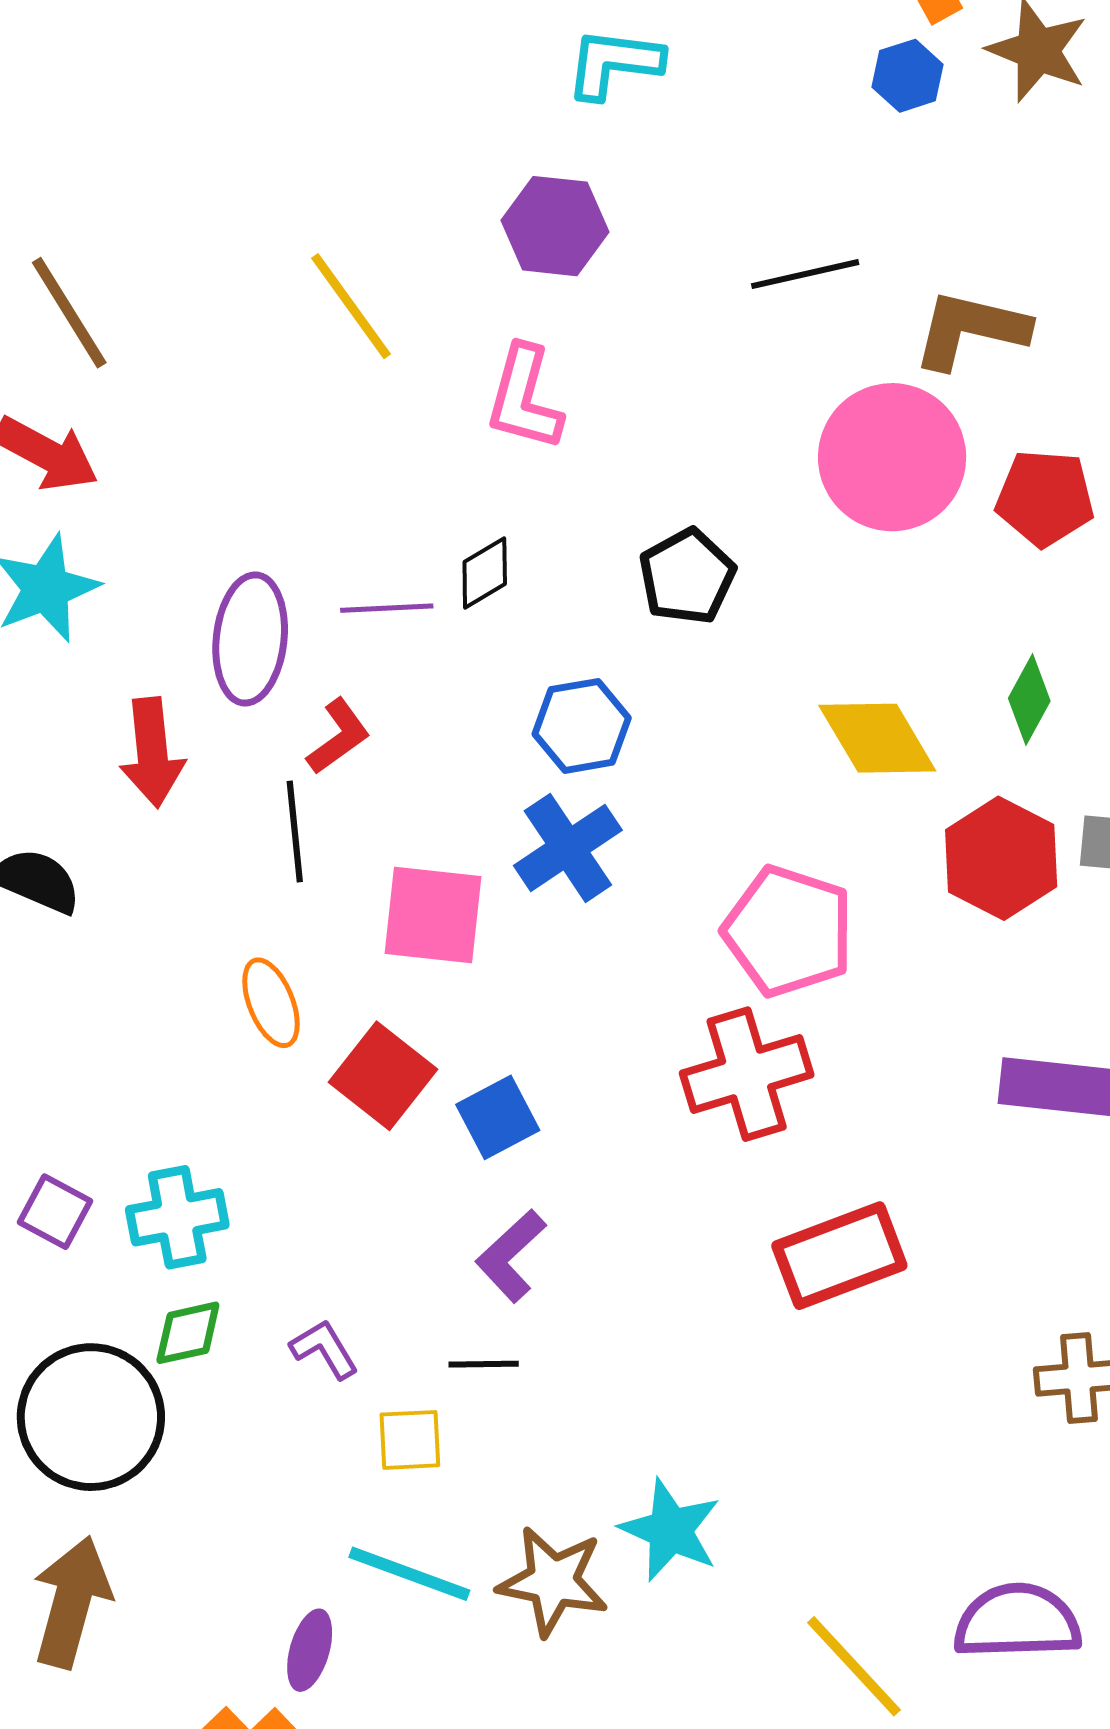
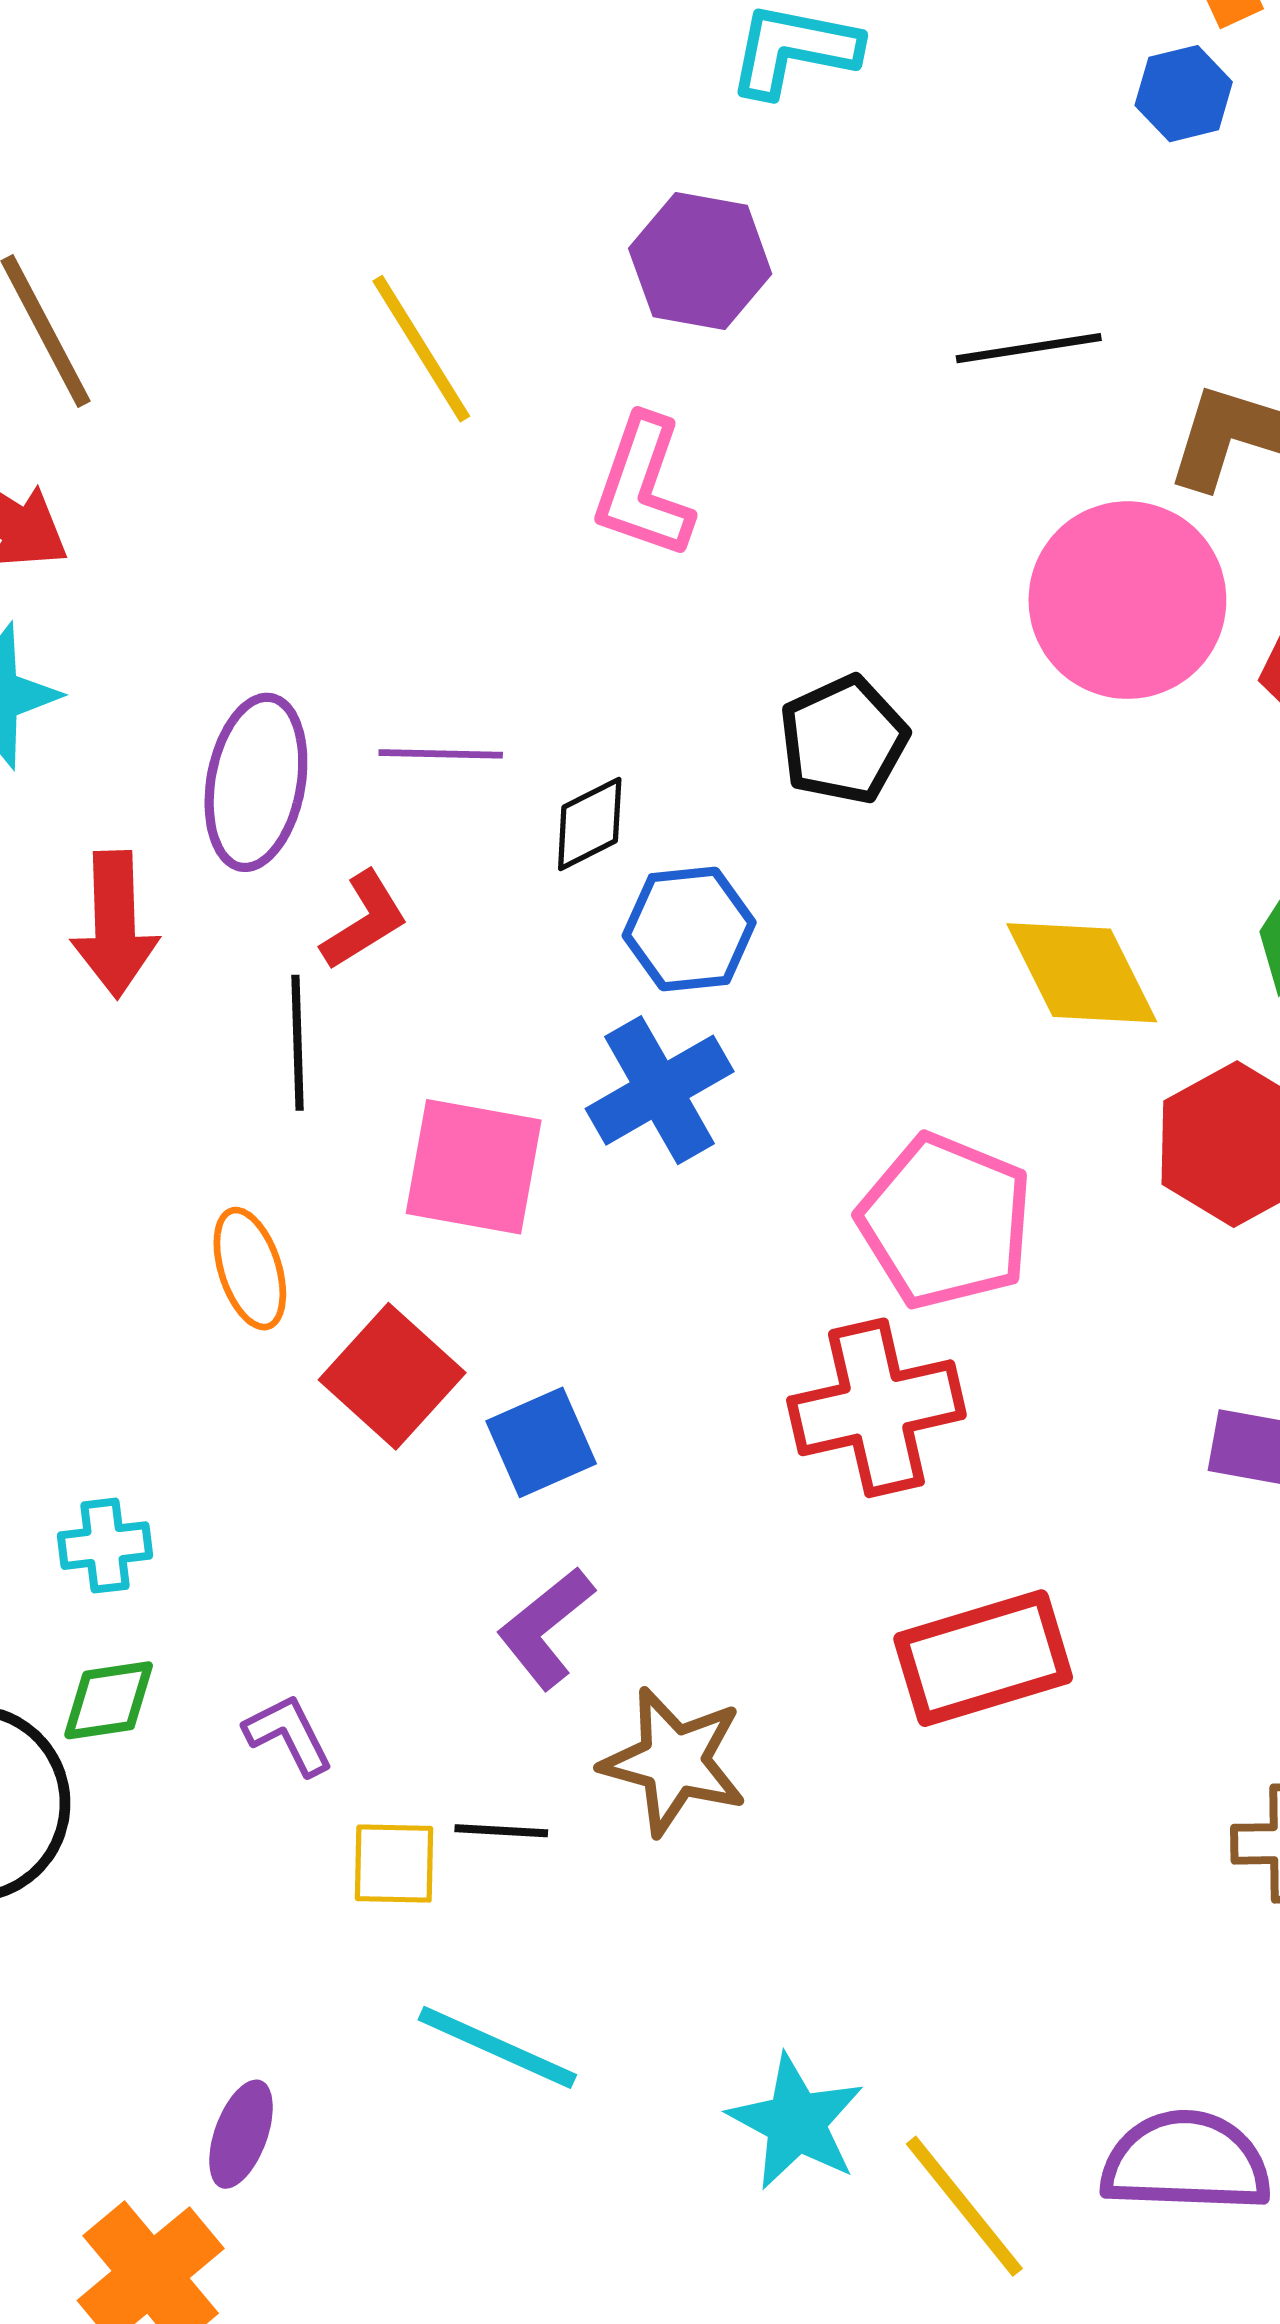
black diamond: (485, 573) -> (590, 824), moved
cyan cross: (177, 1217) -> (105, 1546), size x0.7
black line: (484, 1364) -> (501, 1831), moved
cyan star: (670, 1530) -> (796, 2122), moved
cyan line: (409, 1574) -> (497, 2047), moved
brown star: (553, 1581) -> (674, 1761), moved

